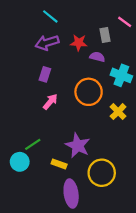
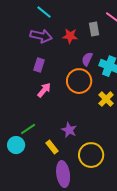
purple arrow: (47, 43) -> (41, 36), turned -150
purple semicircle: (97, 57) -> (87, 59), moved, turned -80
purple star: (78, 145) -> (69, 130), size x0.7
yellow rectangle: (59, 164) -> (52, 147), turned 32

